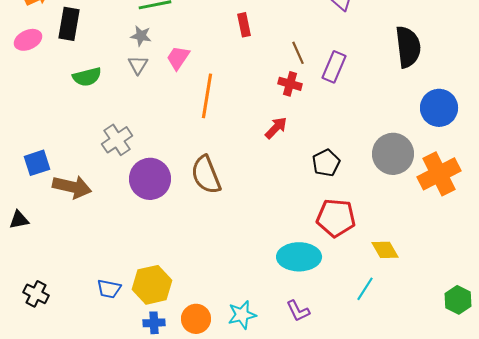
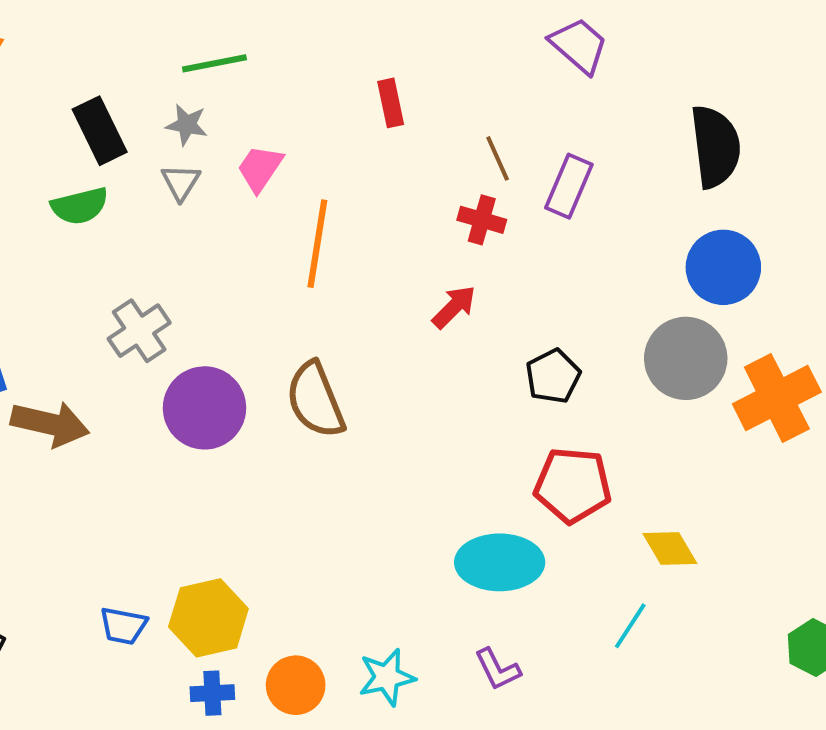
black rectangle: (69, 24) -> (100, 131), moved, turned -36
blue circle: (439, 108) -> (723, 267), moved

